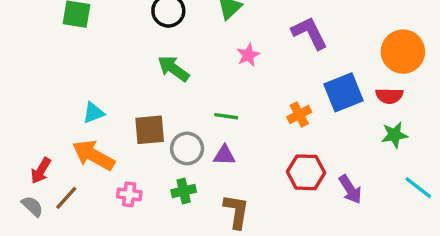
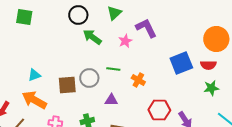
purple L-shape: (309, 33) -> (146, 28), moved
green arrow: (173, 69) -> (92, 37), moved
orange cross: (299, 114) -> (138, 80), moved, turned -32
green line: (226, 116) -> (113, 69), moved
gray circle: (187, 148) -> (89, 78), moved

